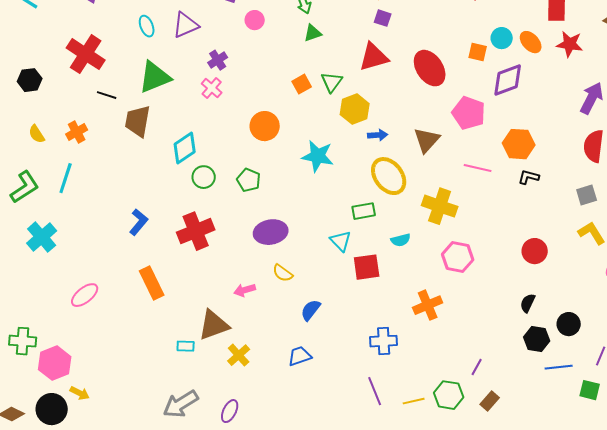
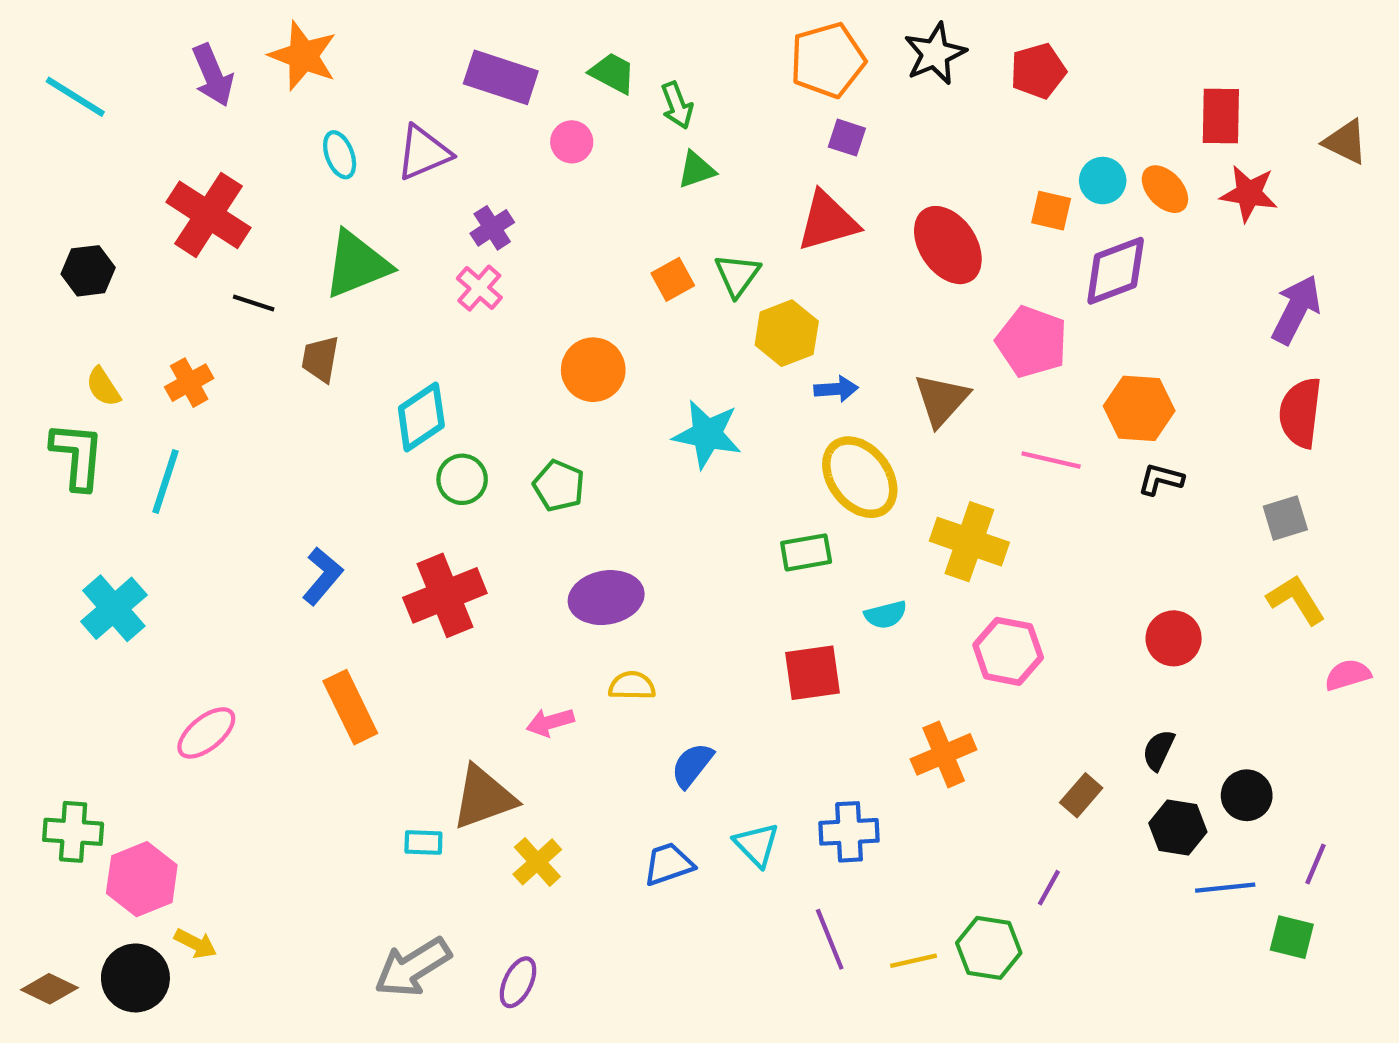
brown trapezoid: (138, 121) -> (320, 359), size x0.7
green L-shape: (25, 187) -> (77, 456), moved, turned -52
cyan triangle: (341, 241) -> (757, 845), moved
yellow semicircle: (283, 273) -> (632, 686), turned 145
brown rectangle: (490, 401) -> (1081, 795), moved

